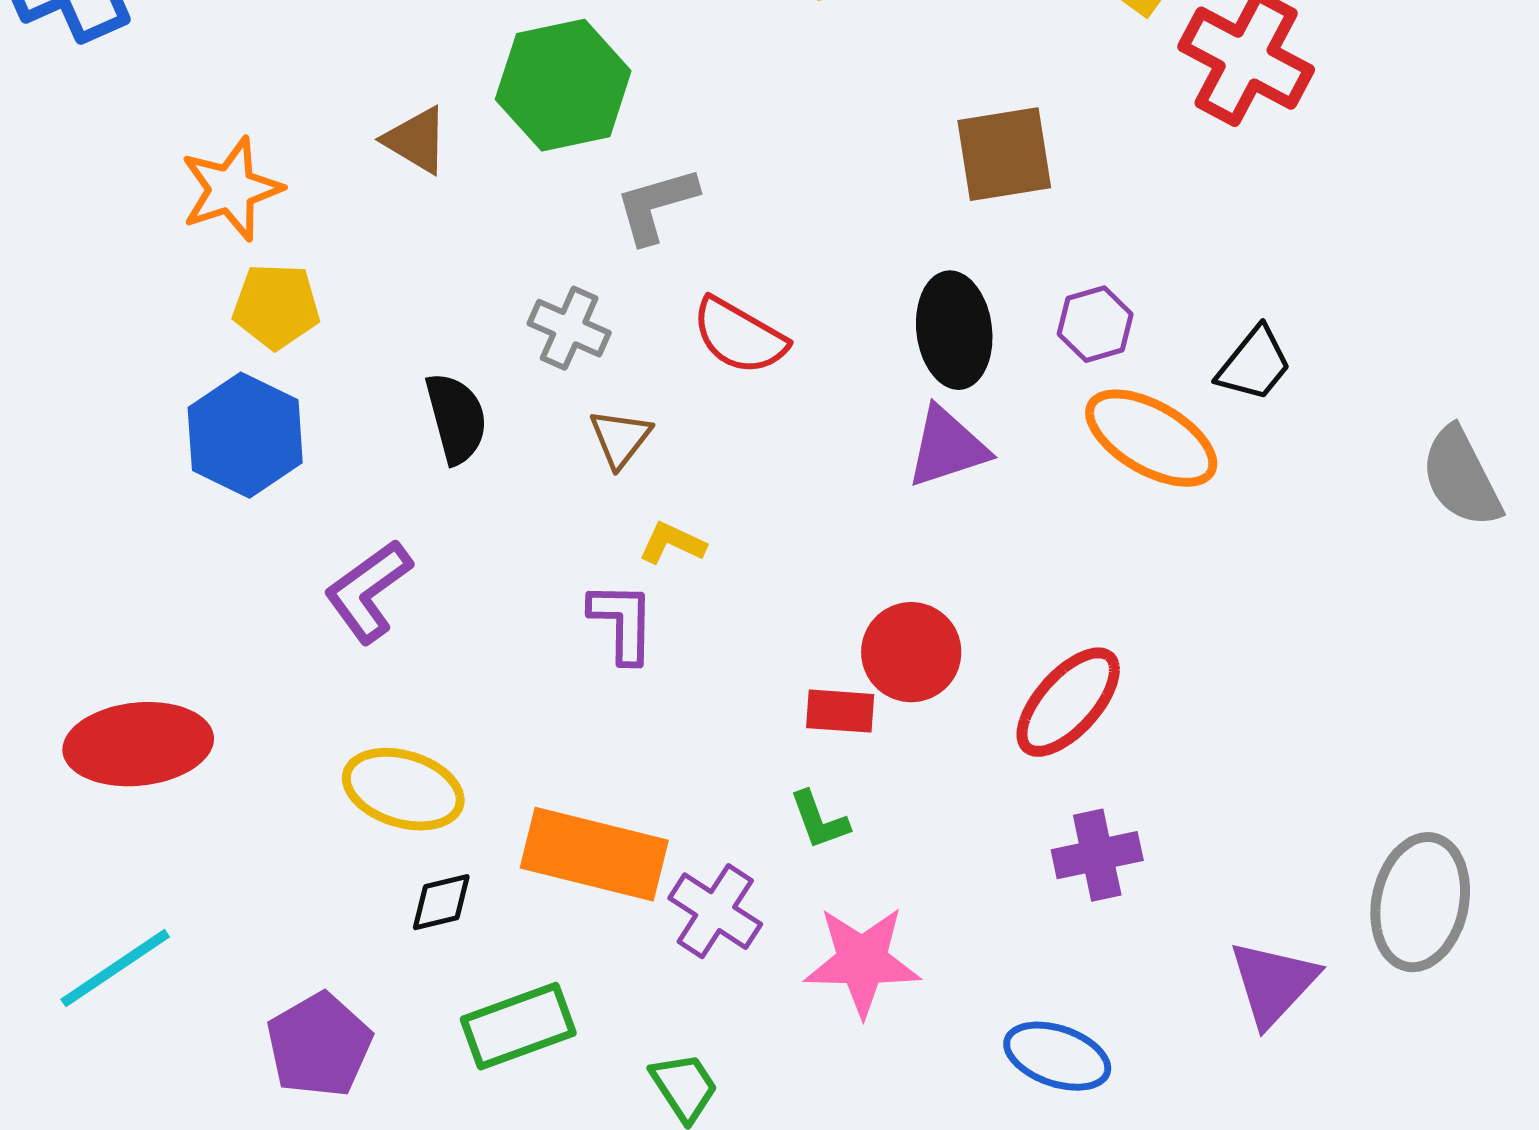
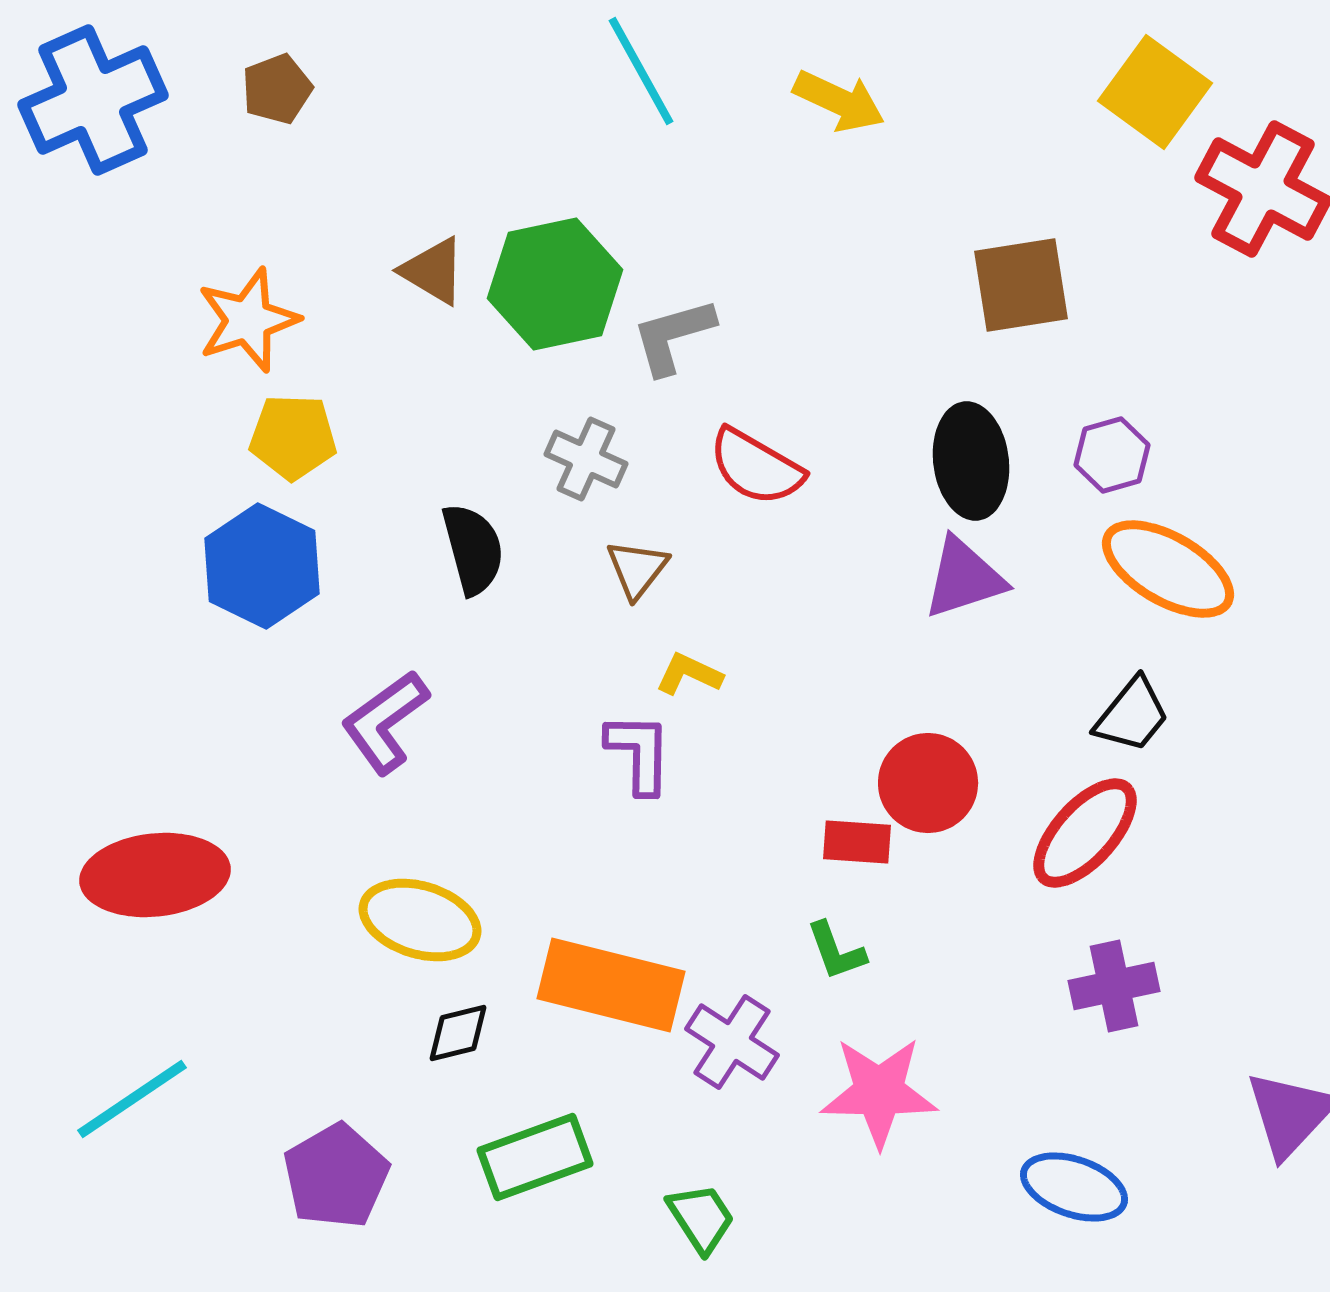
green hexagon: (563, 85) -> (555, 284), moved
black trapezoid: (1254, 364) -> (1132, 715), moved

